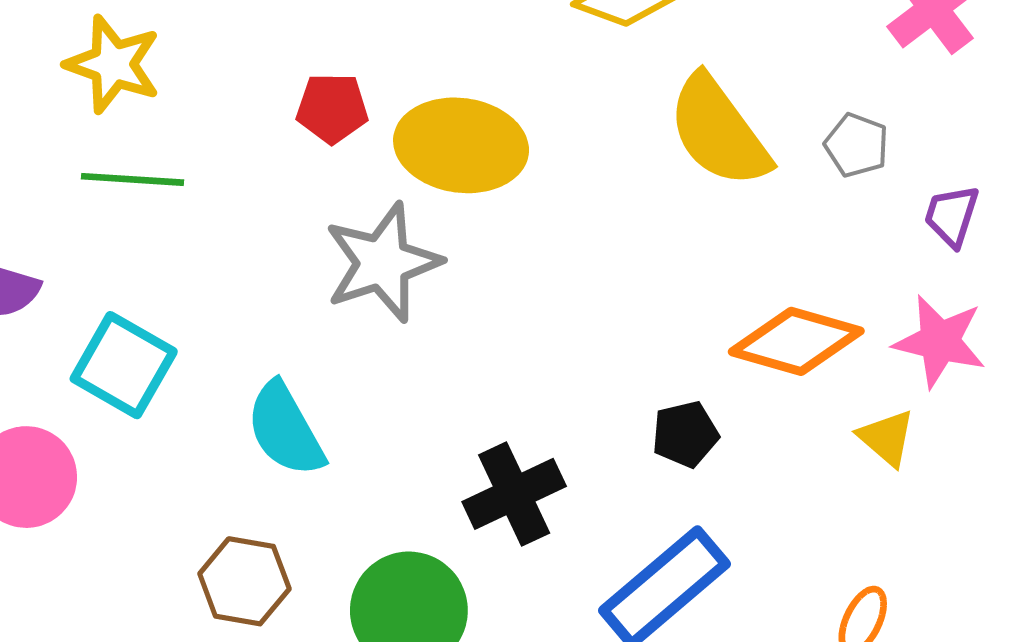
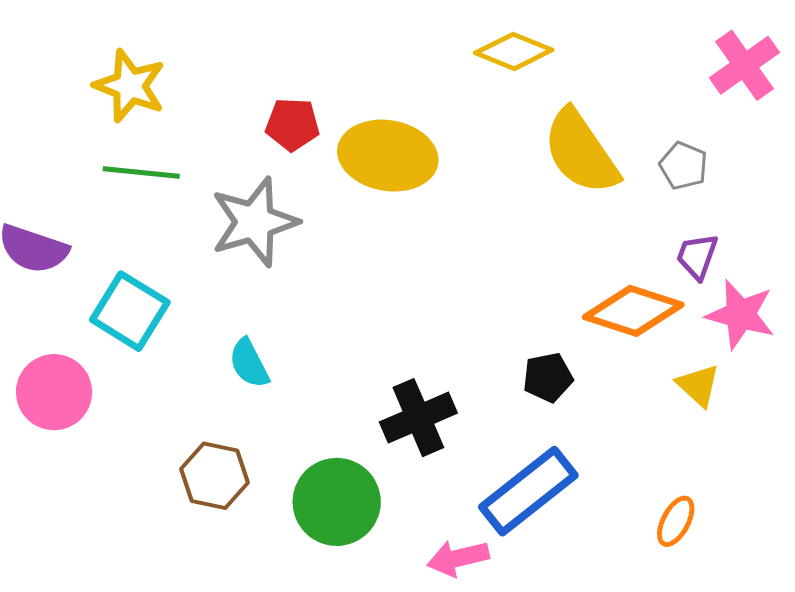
purple trapezoid: (952, 216) -> (697, 256), moved
gray star: (383, 263) -> (254, 222), moved
cyan semicircle: (285, 429) -> (249, 363), size x0.7

